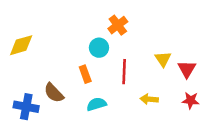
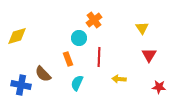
yellow triangle: (163, 59) -> (142, 28), moved
red star: (191, 100) -> (159, 87), moved
cyan semicircle: (96, 104) -> (77, 83), turned -49

